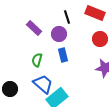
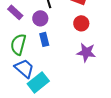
green semicircle: (37, 60) -> (18, 44), size x1.5

